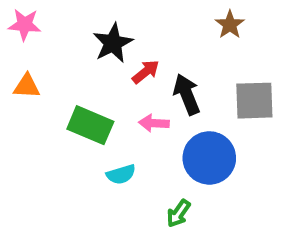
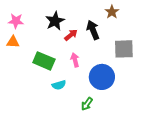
pink star: (25, 25) -> (16, 21), moved
black arrow: (187, 94) -> (93, 30), moved
pink arrow: (154, 123) -> (75, 60), turned 72

